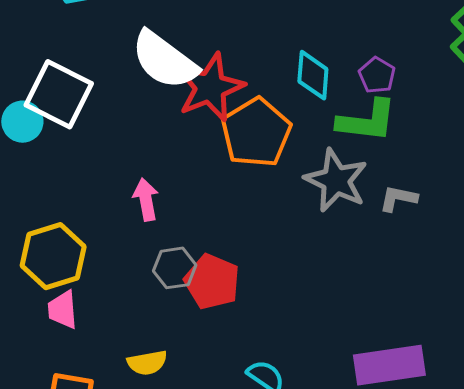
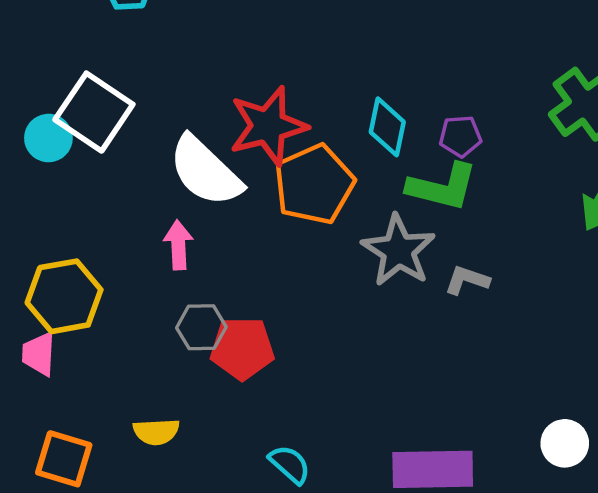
white semicircle: (164, 60) -> (205, 171), moved
purple pentagon: (377, 75) -> (460, 136), turned 30
red pentagon: (212, 282) -> (242, 348), turned -30
pink trapezoid: (63, 310) -> (39, 354), moved

